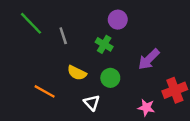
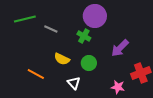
purple circle: (118, 20) -> (95, 16), size x1.5
green line: (31, 23) -> (25, 19), turned -60
gray line: (63, 36) -> (51, 29), turned -48

